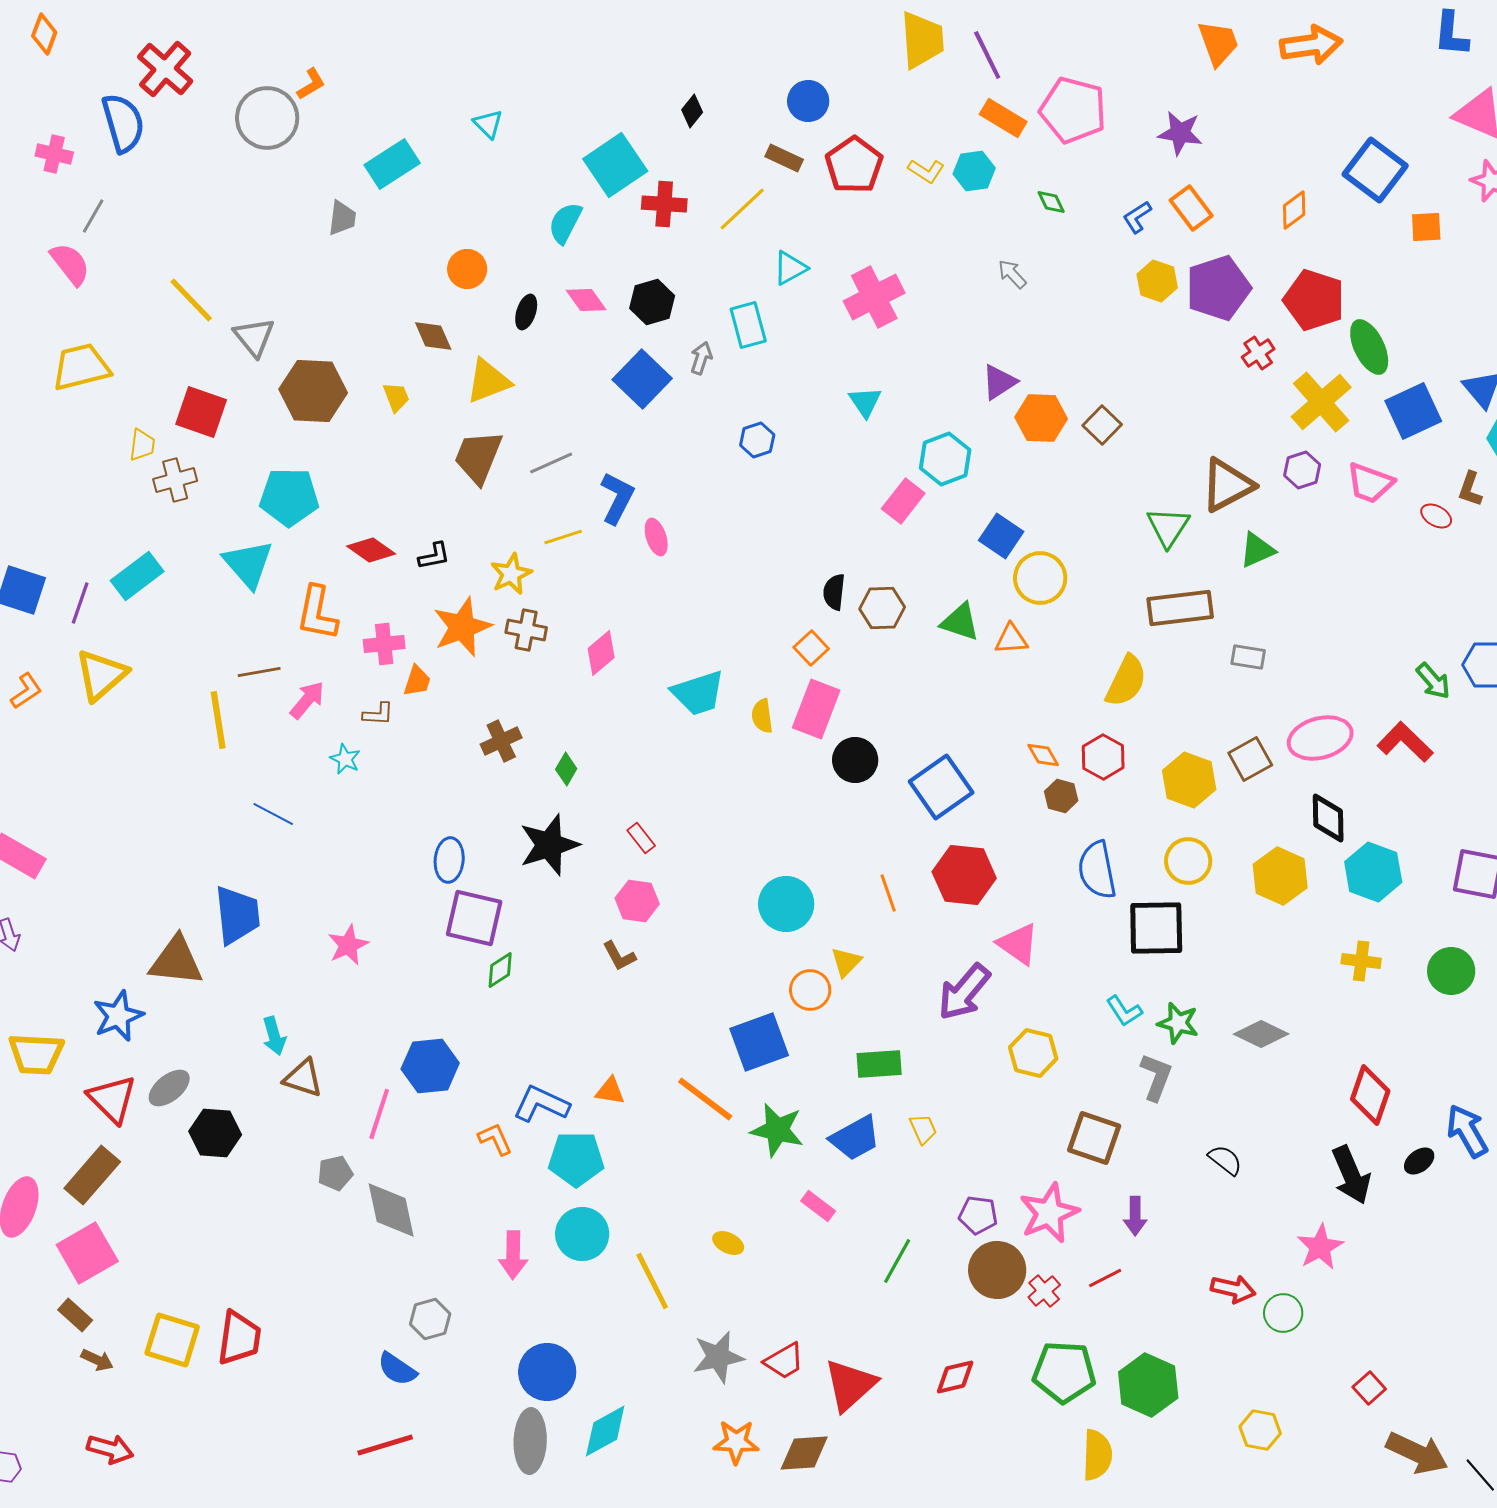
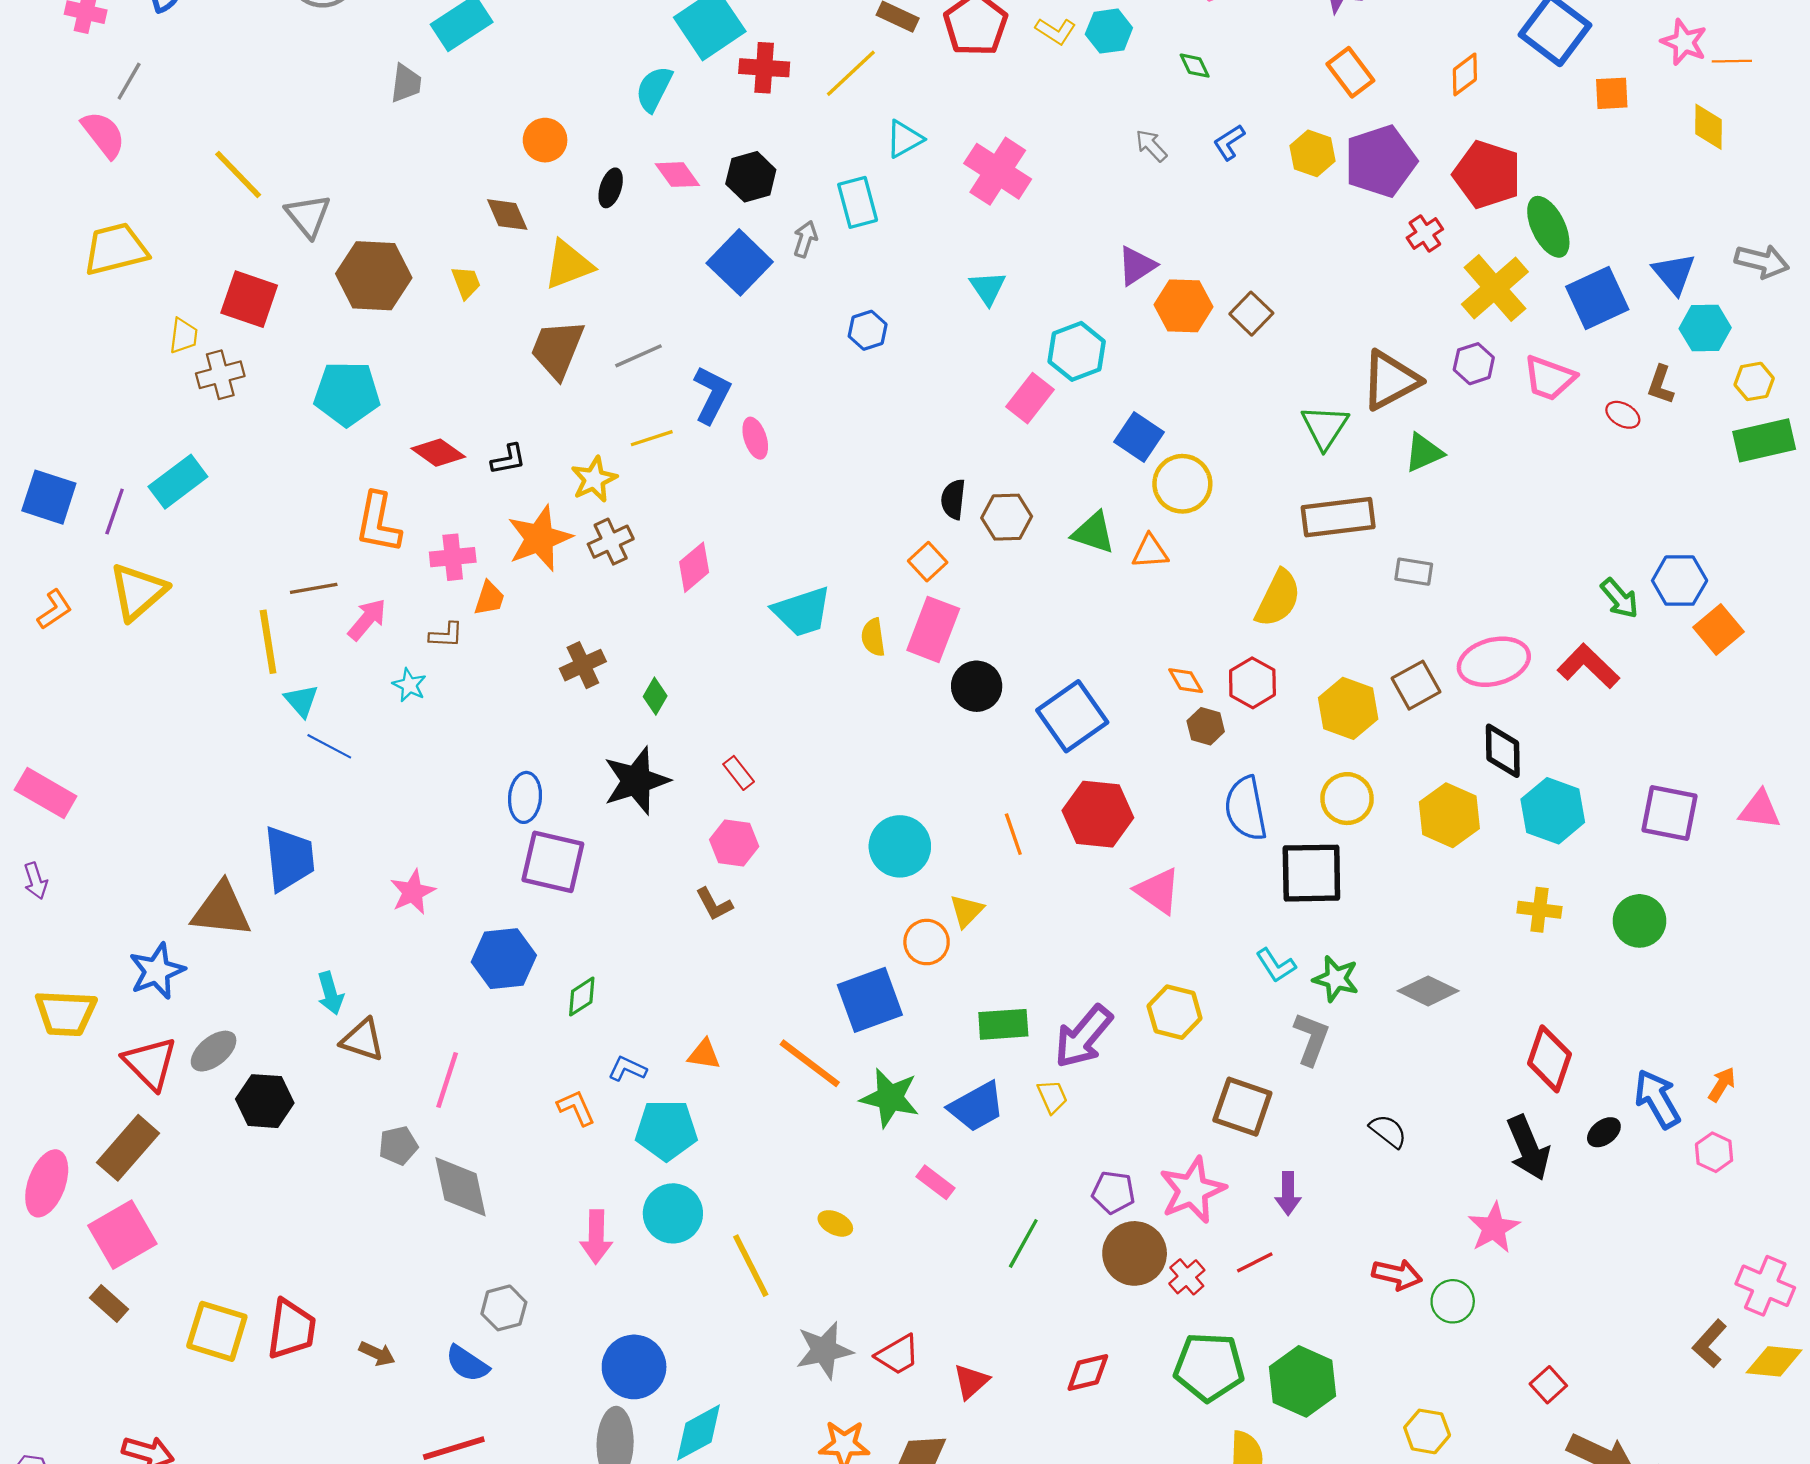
blue L-shape: (1137, 217) -> (1229, 142), moved
pink cross: (874, 297) -> (998, 171), turned -30
cyan triangle: (248, 564) -> (301, 701), moved, size x0.6
brown cross: (526, 630) -> (611, 542), turned -36
green diamond: (500, 970) -> (582, 997), moved
purple arrow: (964, 992) -> (1083, 1037), moved
blue hexagon: (430, 1066) -> (504, 959), moved
blue L-shape: (541, 1104) -> (627, 1069), size x0.6
brown arrow: (97, 1360) -> (377, 1354), moved
red triangle: (850, 1385) -> (971, 1381), size x0.6

